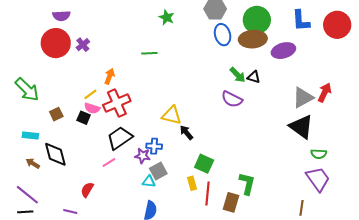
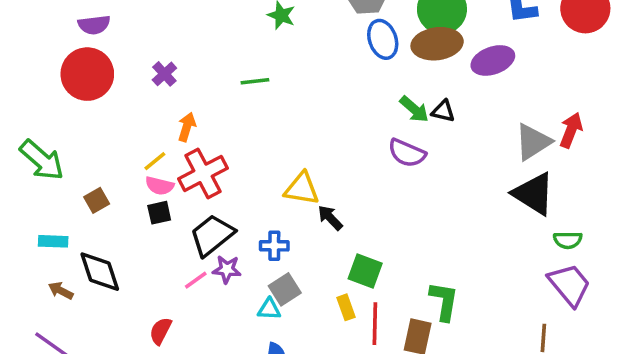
purple cross: (83, 45) -> (164, 74), moved
black square: (84, 118) -> (159, 213), moved, turned -32
purple star: (143, 156) -> (227, 269), moved

